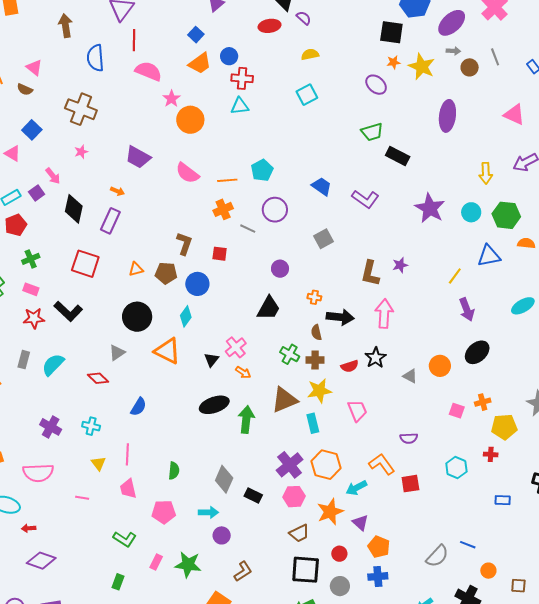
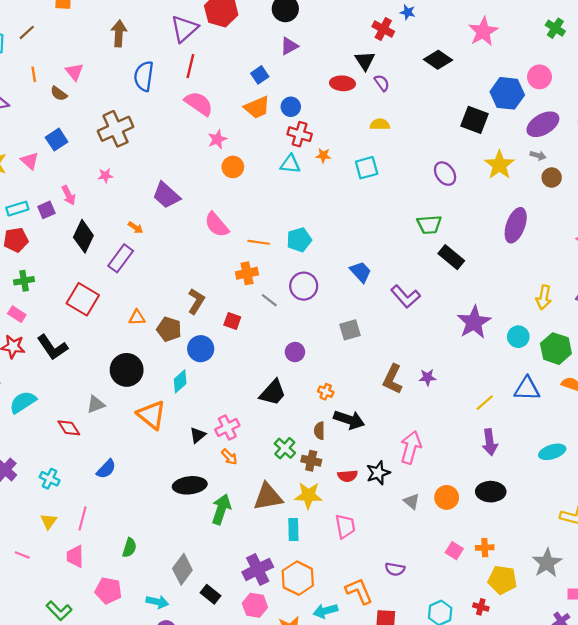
orange star: (394, 62) -> (323, 155), moved
brown cross: (81, 109) -> (116, 129), turned 32
orange circle: (190, 120) -> (233, 167), size x0.7
pink arrow: (384, 314) -> (411, 447), moved
black ellipse: (477, 352) -> (491, 492), turned 30

